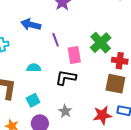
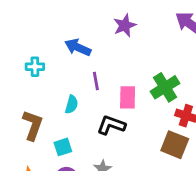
purple line: (56, 40) -> (96, 81), moved
cyan semicircle: (34, 68) -> (72, 105), turned 96

